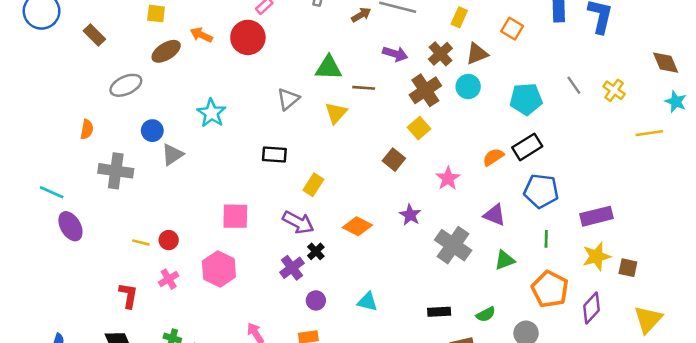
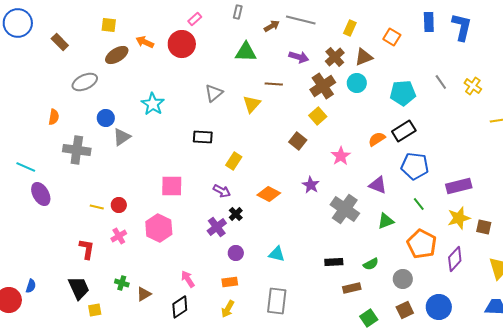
green triangle: (328, 68) -> (246, 52), moved
purple arrow: (298, 222) -> (222, 191), size x0.7
green line: (546, 239) -> (419, 204), turned -40

